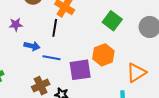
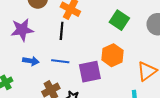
purple star: (16, 25) -> (22, 30), size x1.6
blue arrow: (32, 46) -> (31, 61), moved

